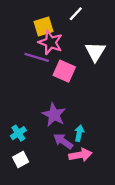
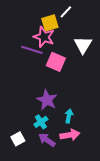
yellow square: (44, 26) -> (50, 23), moved
cyan cross: (18, 133) -> (41, 122), moved
purple arrow: (63, 141) -> (47, 140), moved

